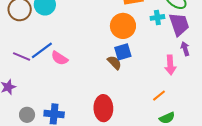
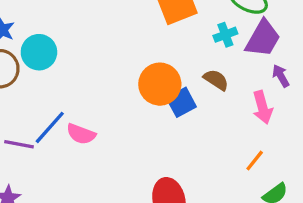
purple trapezoid: (179, 24) -> (263, 39), turned 60
orange circle: (123, 26) -> (160, 84), moved
brown semicircle: (114, 63) -> (216, 80), moved

